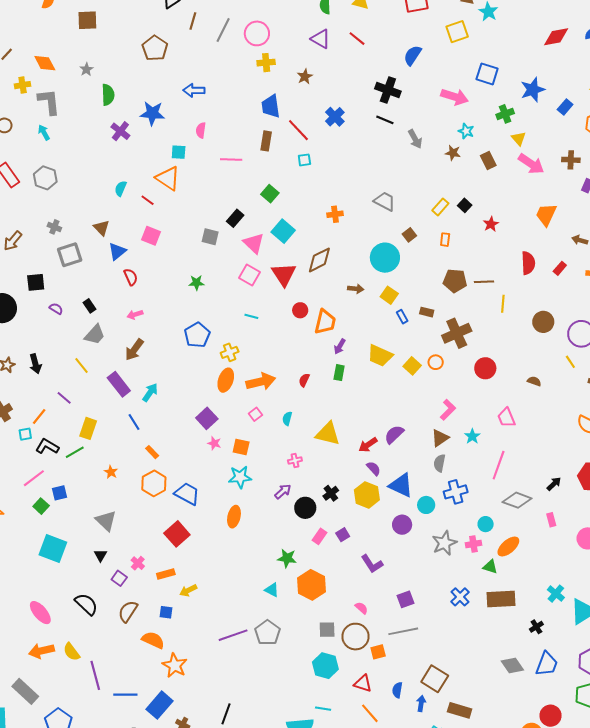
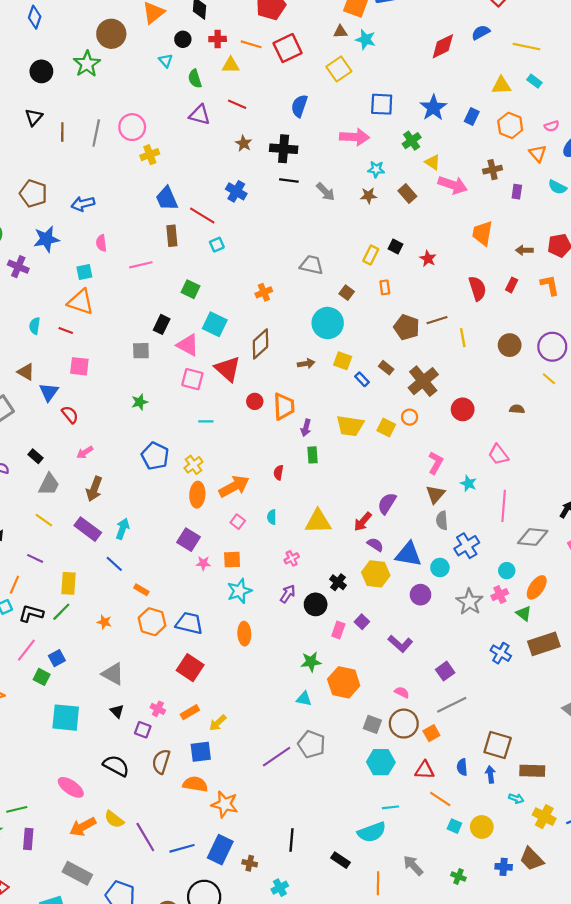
brown pentagon: (155, 48) -> (33, 193), moved
brown star: (305, 77) -> (244, 143), moved
brown pentagon: (455, 281) -> (407, 327), turned 30
brown rectangle: (427, 312) -> (386, 368), turned 40
green triangle: (490, 567) -> (524, 613), turned 35
blue square: (166, 612) -> (201, 752), size x1.5
gray square: (327, 630) -> (372, 724), turned 36

